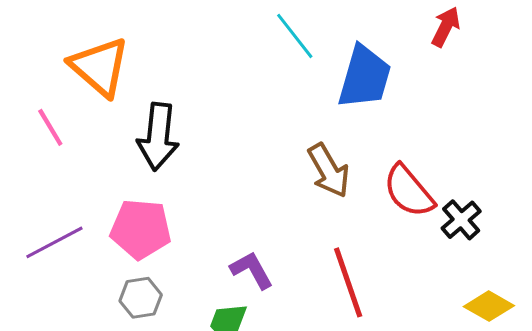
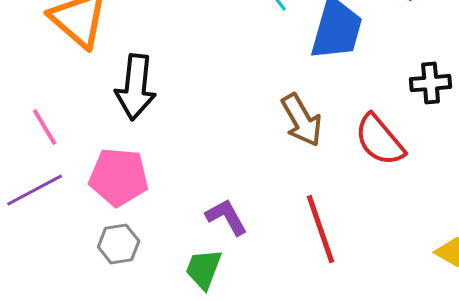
pink line: (50, 127) -> (45, 127), moved
black cross: (461, 220) -> (431, 83), moved, turned 36

